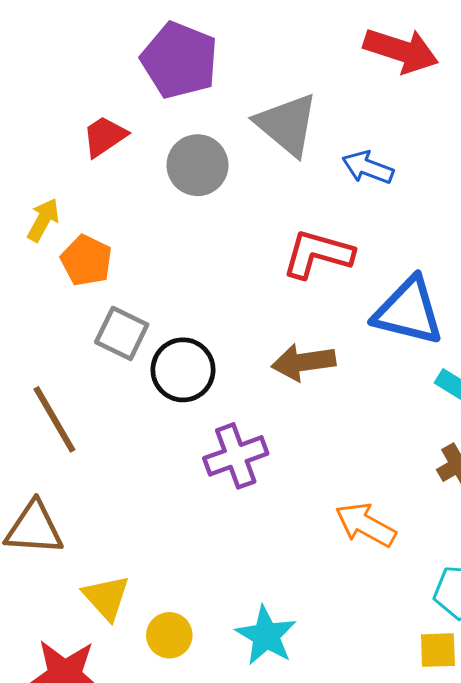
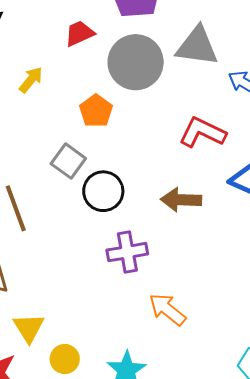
gray triangle: (287, 124) -> (197, 46), turned -42
gray circle: (198, 165) -> (136, 62), size x1.4
orange pentagon: (86, 260) -> (96, 111), moved
orange arrow: (366, 525) -> (167, 309), moved

